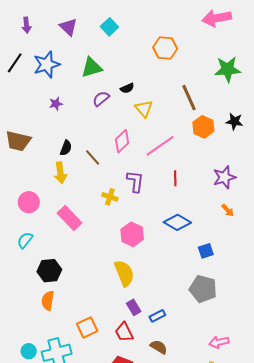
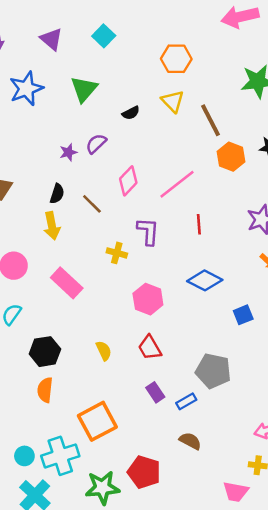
green triangle: (92, 67) -> (84, 89), turned -30
purple semicircle: (101, 99) -> (96, 144), moved
purple star: (56, 104) -> (68, 152), moved
yellow triangle: (144, 109) -> (173, 101), moved
yellow semicircle: (124, 273) -> (104, 351), moved, size x0.6
gray pentagon: (203, 289) -> (213, 371), moved
orange square: (87, 327) -> (97, 421), size x1.4
red trapezoid: (124, 332) -> (150, 348), moved

